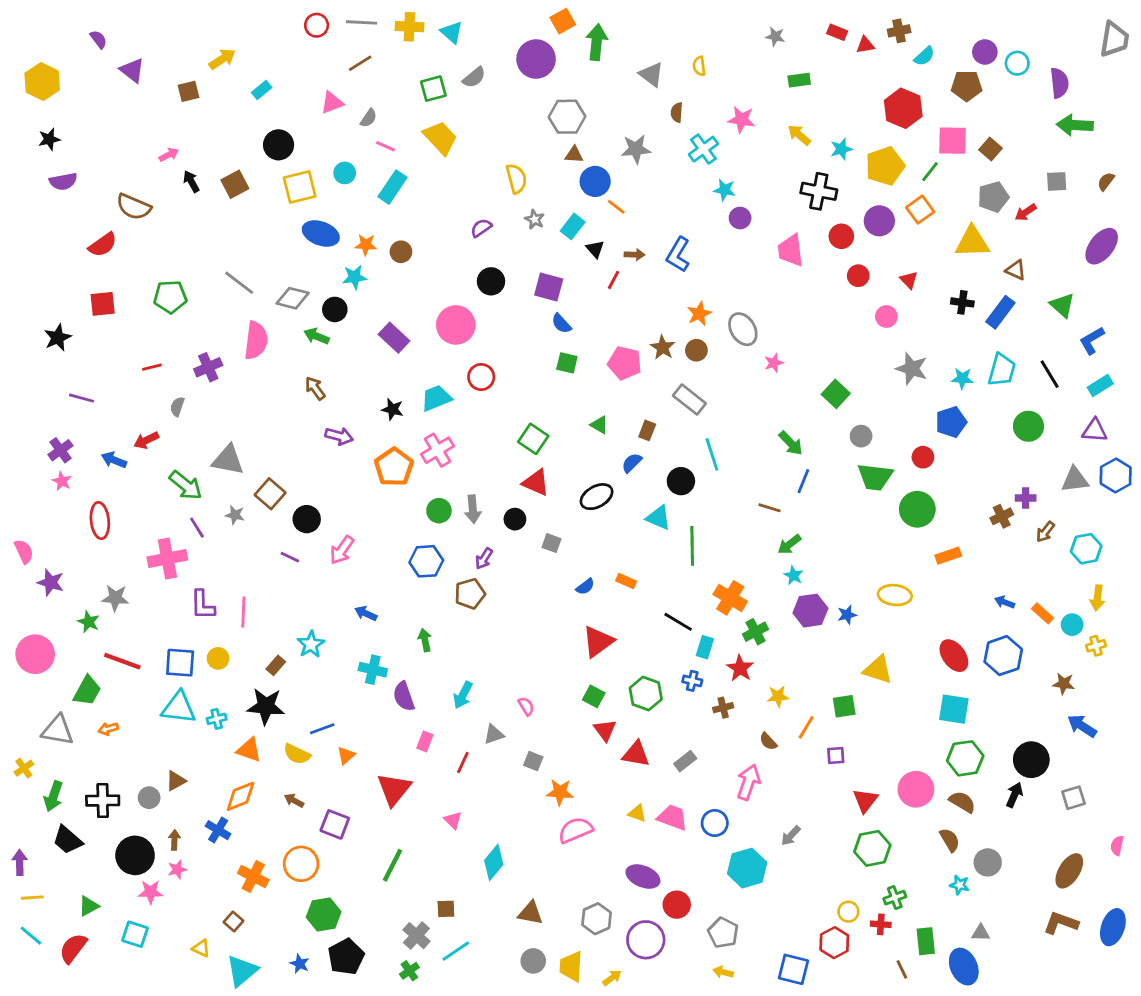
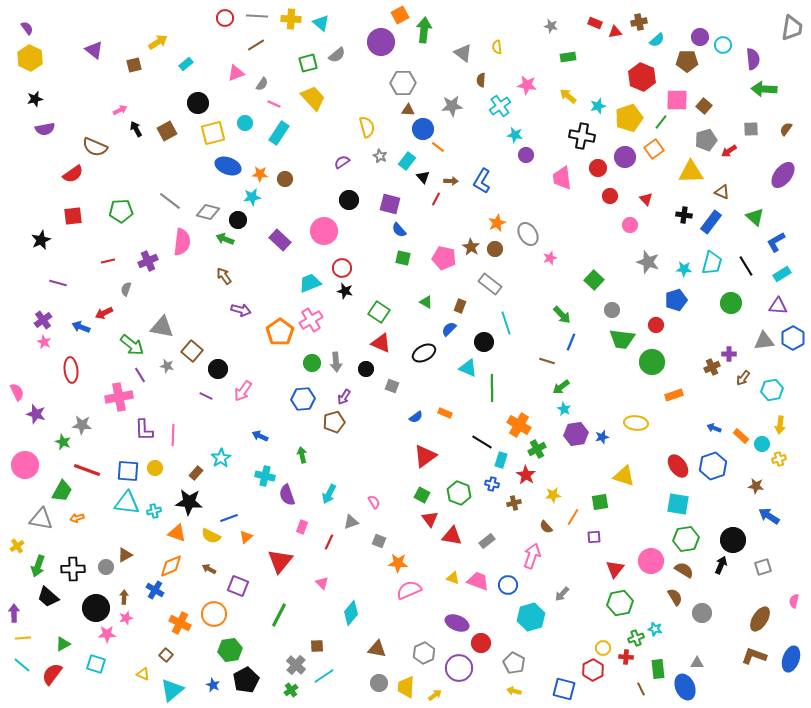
purple semicircle: (98, 39) -> (27, 28), moved
black star: (393, 409) -> (345, 291), moved
cyan star: (960, 885) -> (655, 629), moved

